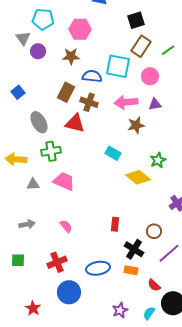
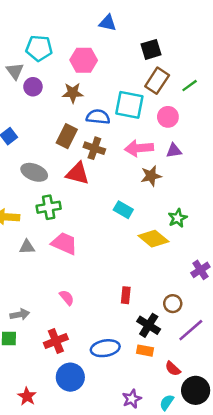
gray ellipse: (39, 122) -> (34, 172), turned -40
gray arrow: (27, 224) -> (20, 314), moved

